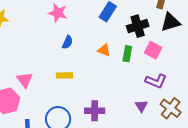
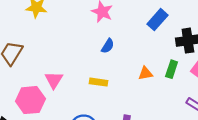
orange triangle: (104, 50) -> (145, 73), moved, turned -40

